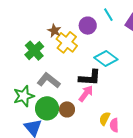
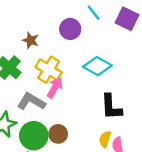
yellow cross: (67, 42) -> (49, 70), moved
black L-shape: (90, 78) -> (111, 107), moved, turned 90
pink arrow: (86, 94) -> (55, 88), moved

